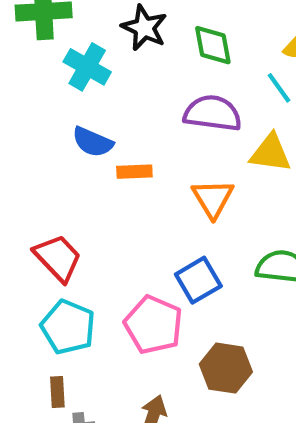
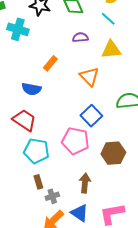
purple semicircle: (213, 113) -> (80, 37), size x0.6
blue semicircle: (93, 142) -> (31, 89), moved
orange rectangle: (134, 172) -> (50, 63), moved, turned -35

